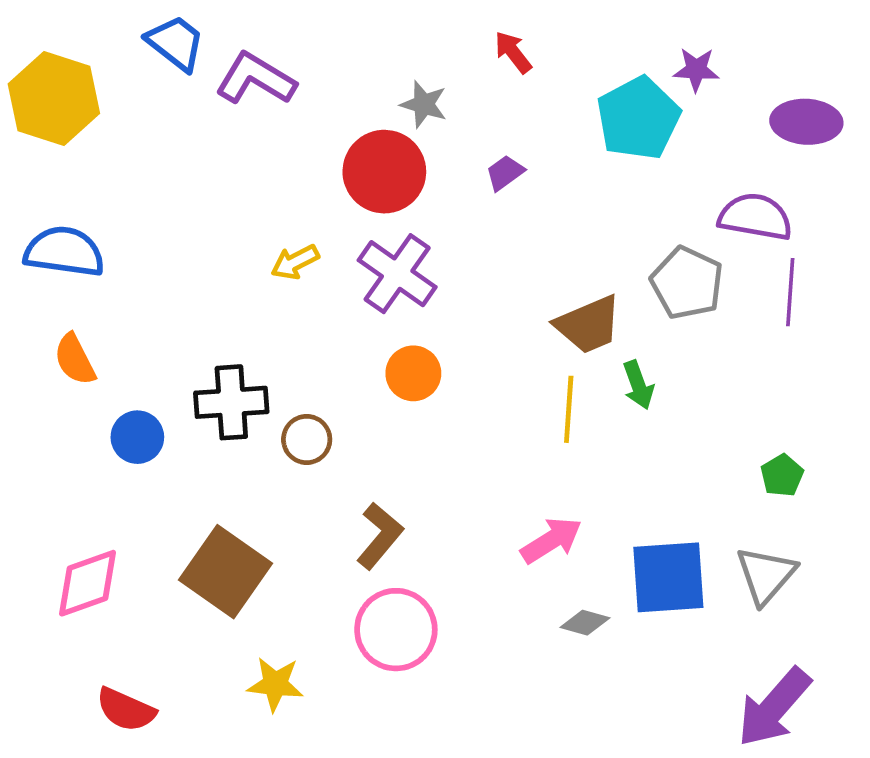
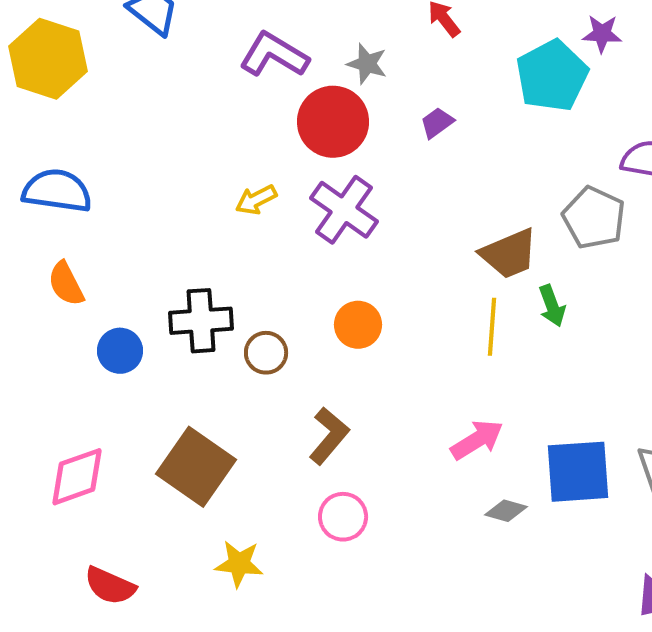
purple L-shape: (256, 79) -> (274, 55), moved
orange circle: (413, 373) -> (358, 325), moved
pink circle: (396, 630) -> (343, 517), size x0.7

